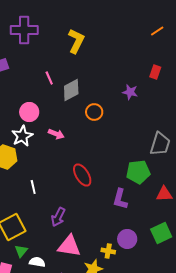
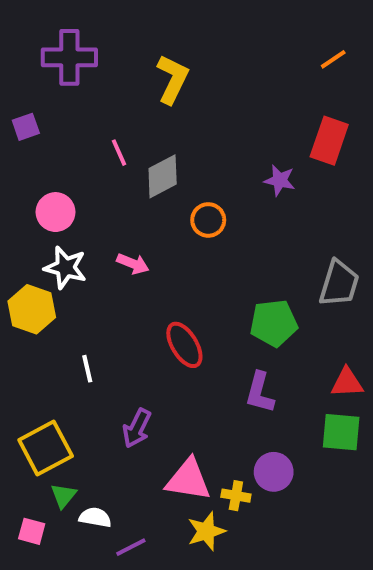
red rectangle: (155, 72) -> (329, 141), size x1.6
pink circle: (29, 112) -> (56, 212), moved
white star: (22, 136) -> (65, 268), turned -30
green pentagon: (138, 172) -> (274, 323), moved
green square: (161, 233) -> (341, 432), moved, turned 30
pink triangle: (69, 246) -> (188, 480), moved

